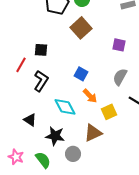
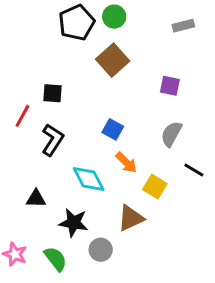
yellow square: (109, 112) -> (155, 187), turned -35
black triangle: (30, 120) -> (36, 199), turned -32

